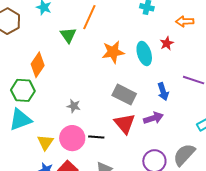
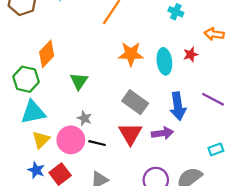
green triangle: (68, 35) -> (79, 81), moved
blue arrow: (163, 92) -> (178, 106), size x1.4
gray star: (74, 106) -> (84, 118), moved
cyan triangle: (20, 120) -> (33, 112), moved

